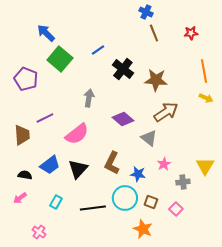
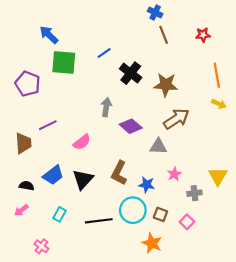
green square: (60, 59) -> (64, 62), turned -35
gray arrow: (89, 98) -> (106, 107), moved
pink semicircle: (77, 134) -> (82, 142), size x0.7
gray triangle: (149, 138) -> (158, 146), turned -36

